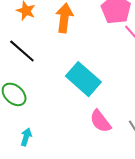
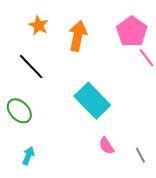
pink semicircle: (100, 121) -> (106, 146), size x0.7

